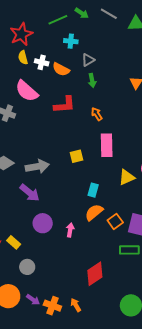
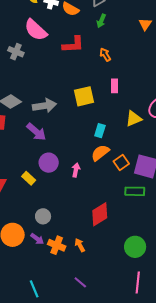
green arrow: (92, 80) -> (101, 21), turned 32
pink rectangle: (107, 145) -> (114, 86), size x0.6
yellow square: (76, 156) -> (84, 96), size x1.5
yellow rectangle: (14, 242) -> (29, 178), moved
gray circle: (27, 267) -> (43, 216), moved

